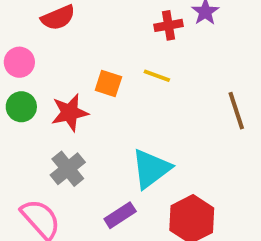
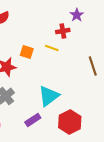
red cross: (169, 25) -> (63, 31), moved

